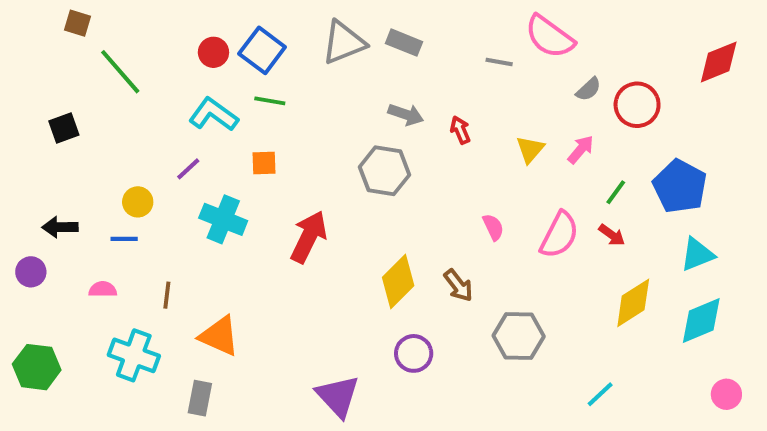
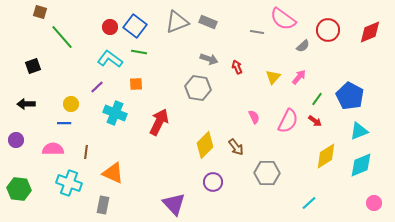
red circle: (637, 105) -> (328, 30), moved
black arrow: (60, 227) -> (26, 104), moved
pink semicircle: (103, 289) -> (53, 149), size x1.5

